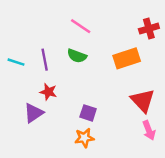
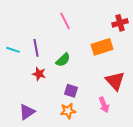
pink line: (81, 26) -> (65, 21), turned 30
green semicircle: (77, 56) -> (63, 60), moved, turned -63
purple triangle: (33, 113) -> (27, 112), moved
pink arrow: (149, 130) -> (104, 105), moved

